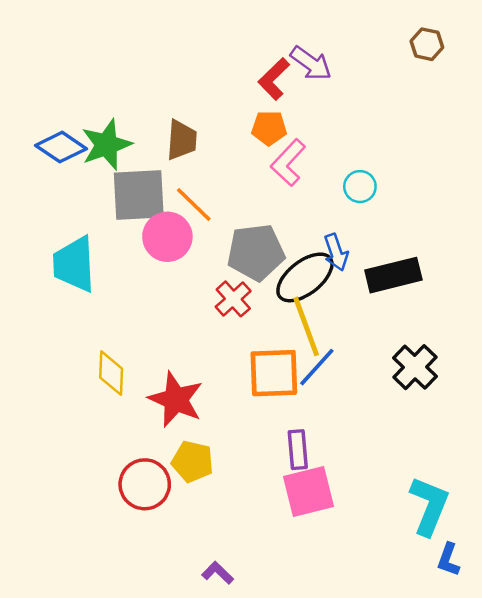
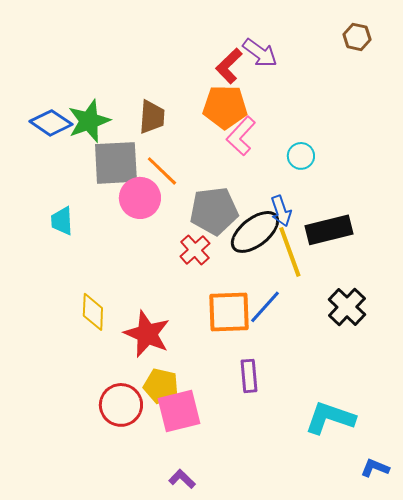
orange pentagon: (269, 128) -> (225, 107), size x1.5
cyan trapezoid: (74, 264) -> (62, 221), size x0.6
yellow line: (306, 326) -> (290, 252), moved
pink square: (309, 491) -> (179, 411), moved
cyan L-shape: (429, 506) -> (330, 418), moved, turned -93
blue L-shape: (448, 560) -> (375, 468), turned 92

